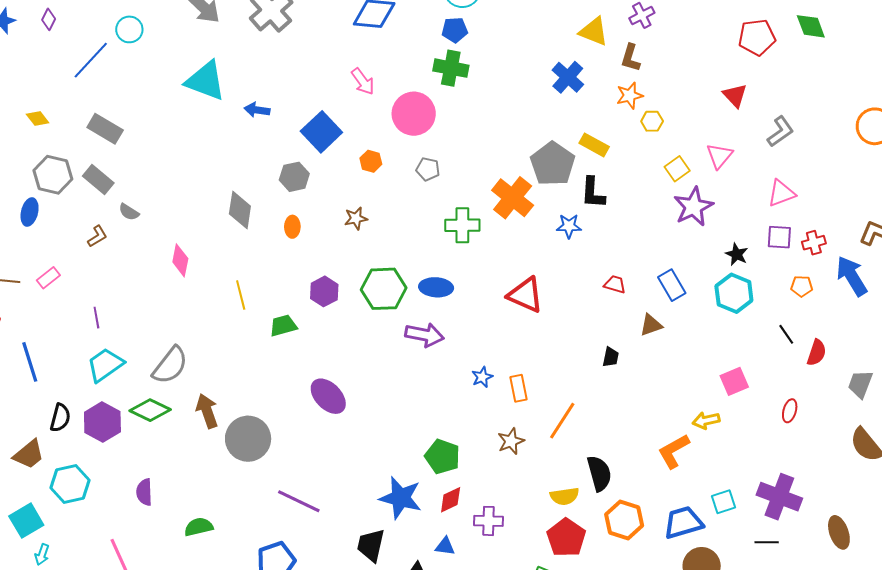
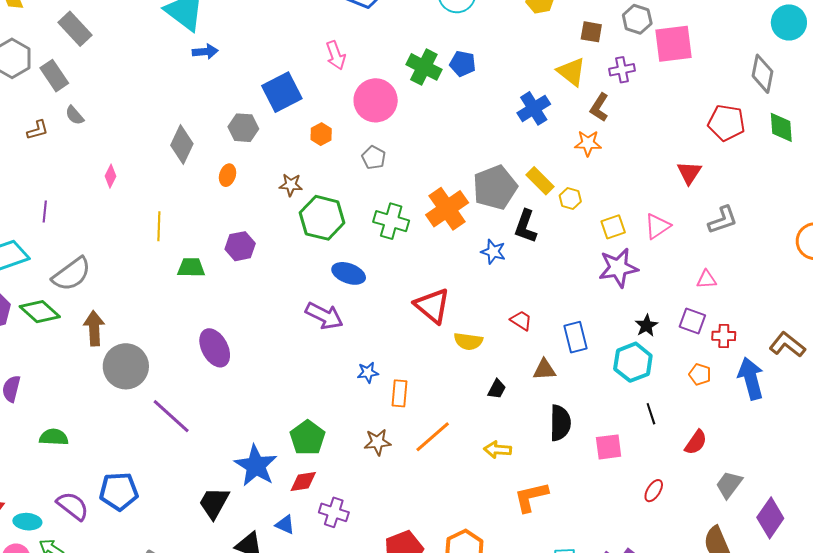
blue pentagon: (455, 30) -> (463, 64), moved
blue arrow: (257, 110) -> (205, 52), moved, turned 150
yellow hexagon: (652, 121) -> (570, 198), moved
pink triangle: (781, 193) -> (706, 279), size x0.7
pink diamond: (180, 260) -> (111, 176), size x0.7
green hexagon: (384, 289) -> (322, 218), moved
purple line: (96, 318) -> (45, 211), moved
black line: (786, 334) -> (651, 414), moved
yellow arrow: (706, 420) -> (497, 450), moved
black semicircle: (599, 473) -> (560, 423), moved
yellow semicircle: (565, 496) -> (468, 341), moved
purple line: (299, 501) -> (171, 416), moved

